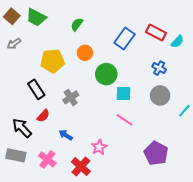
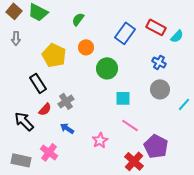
gray arrow: (14, 44) -> (16, 38), turned -56
yellow pentagon: (52, 61) -> (54, 55), turned 30
cyan square: (124, 93) -> (123, 98), moved
gray cross: (71, 97) -> (66, 101), moved
pink line: (125, 120) -> (130, 125), moved
gray rectangle: (16, 155) -> (21, 160), moved
red cross: (81, 167) -> (134, 161), moved

